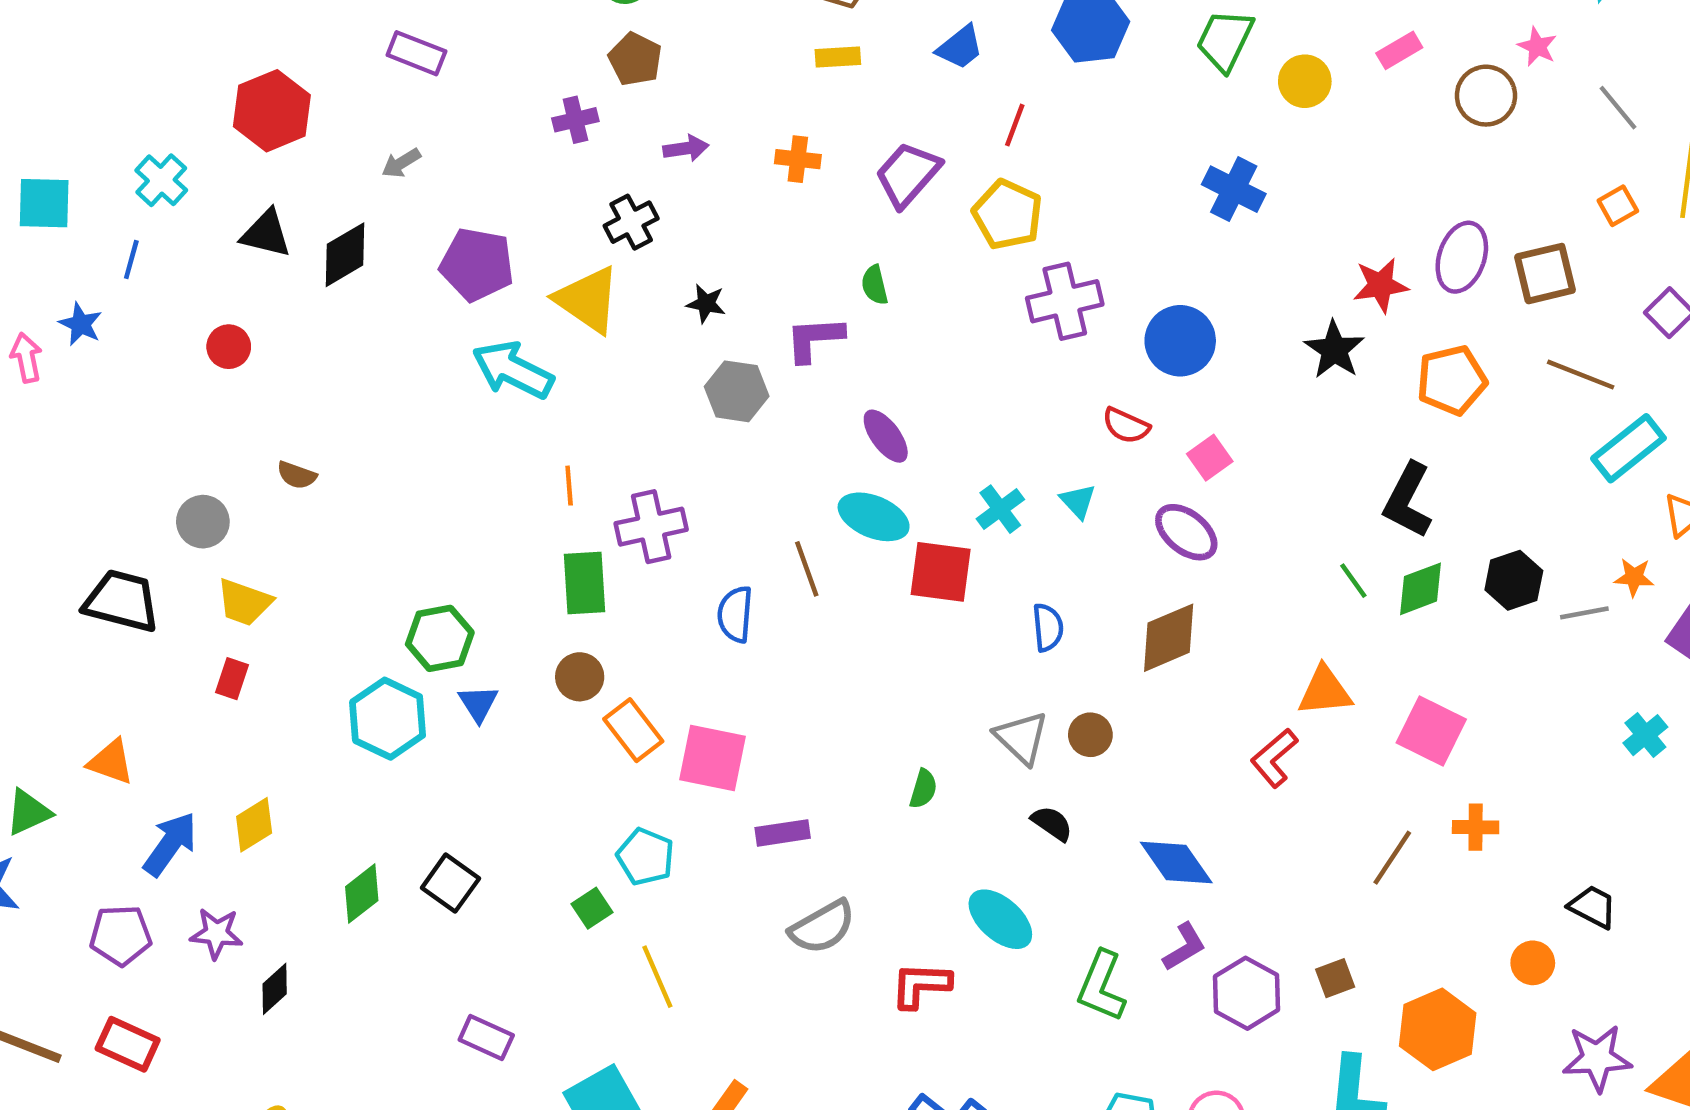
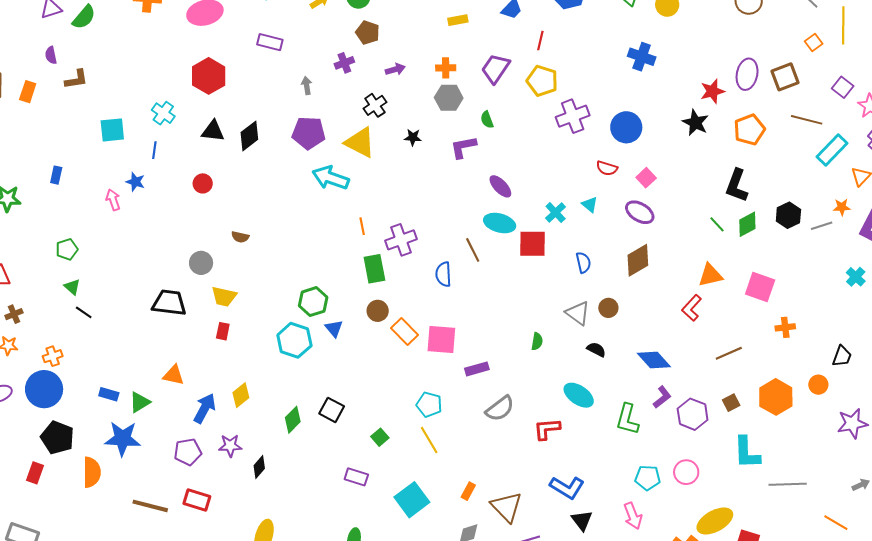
gray arrow: (401, 163) -> (307, 86), moved, turned 120
gray hexagon: (737, 391) -> (449, 98), moved
cyan pentagon: (645, 857) -> (429, 404), moved
brown line: (1392, 858) -> (729, 353), moved, turned 40
black trapezoid: (1593, 907) -> (842, 356), turned 90
green square: (592, 908) -> (380, 437), moved
orange hexagon: (1438, 1029) -> (776, 397), moved

